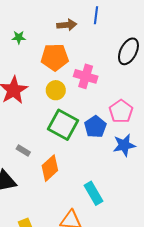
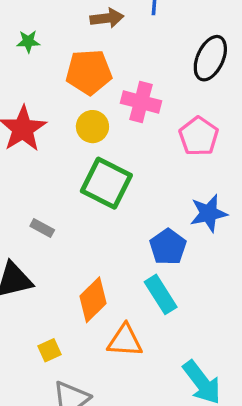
pink pentagon: (121, 111) -> (199, 136), moved
blue pentagon: (95, 127) -> (168, 247), moved
orange diamond: (50, 168) -> (93, 300), moved

